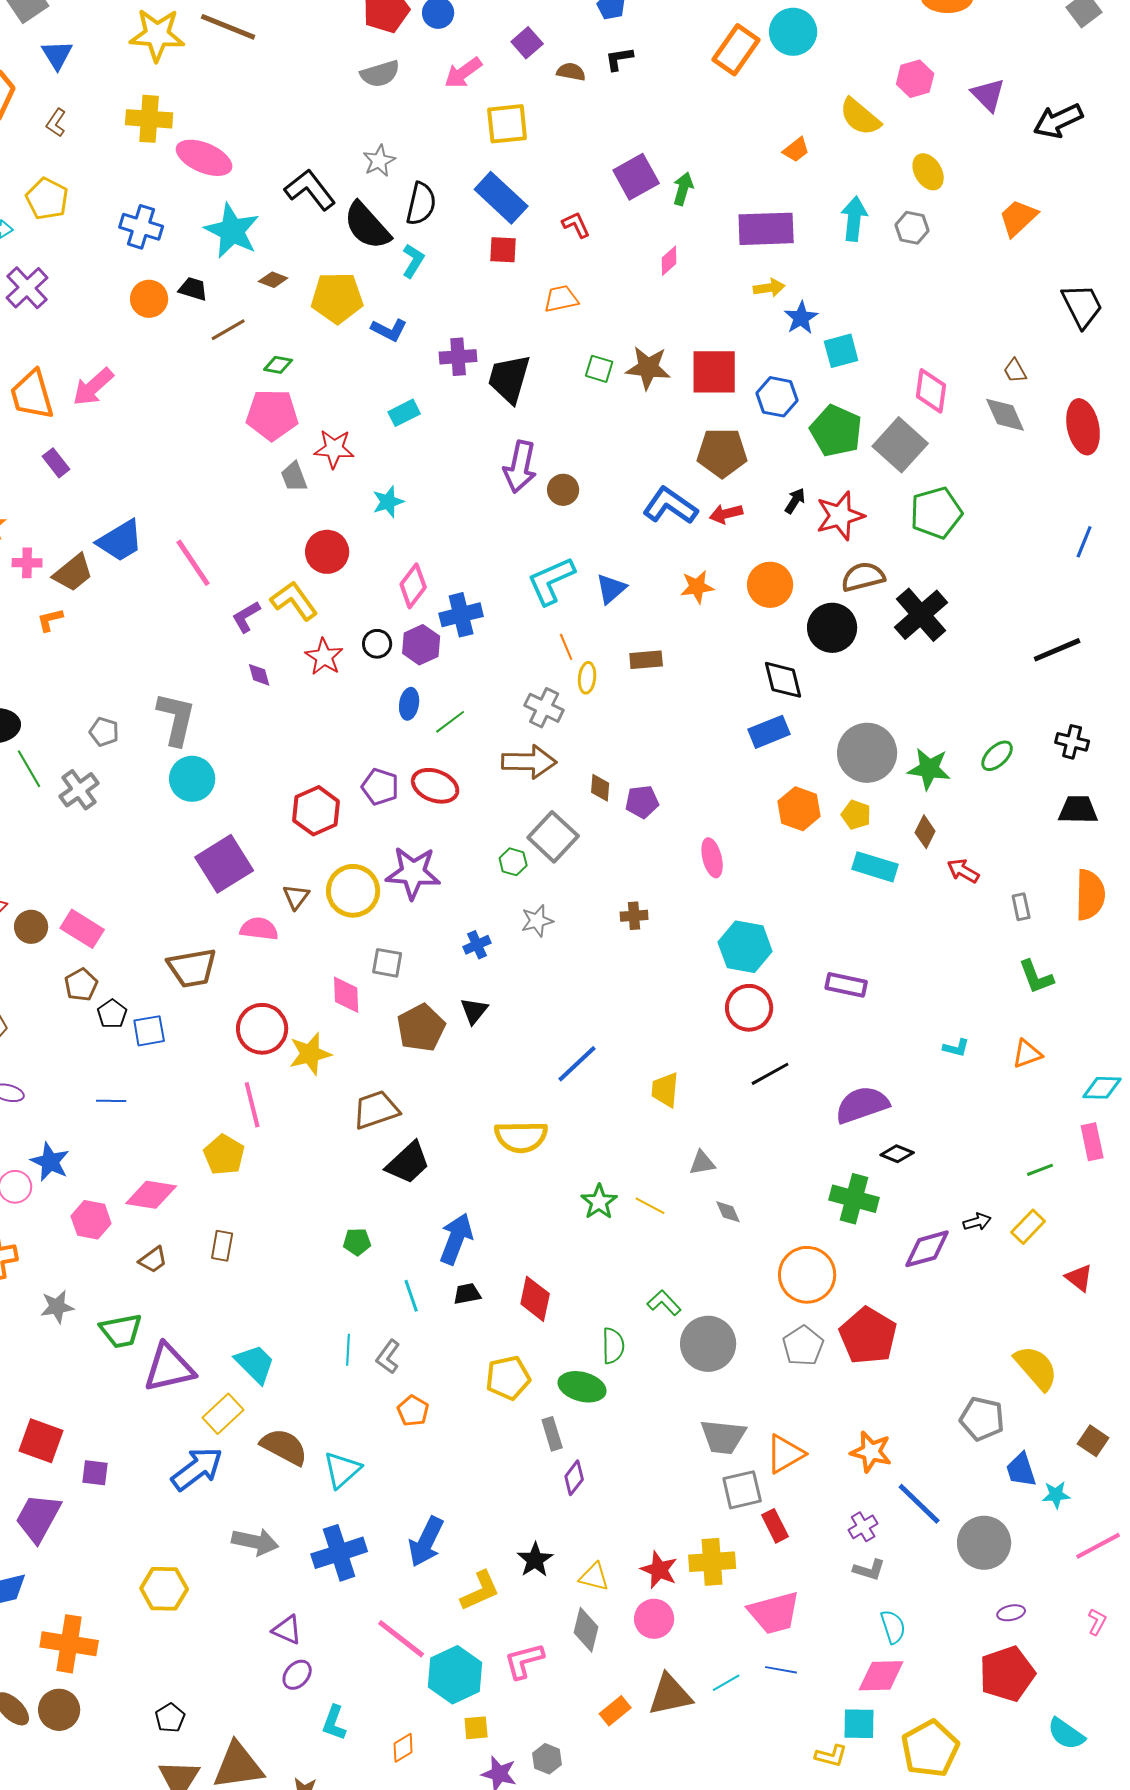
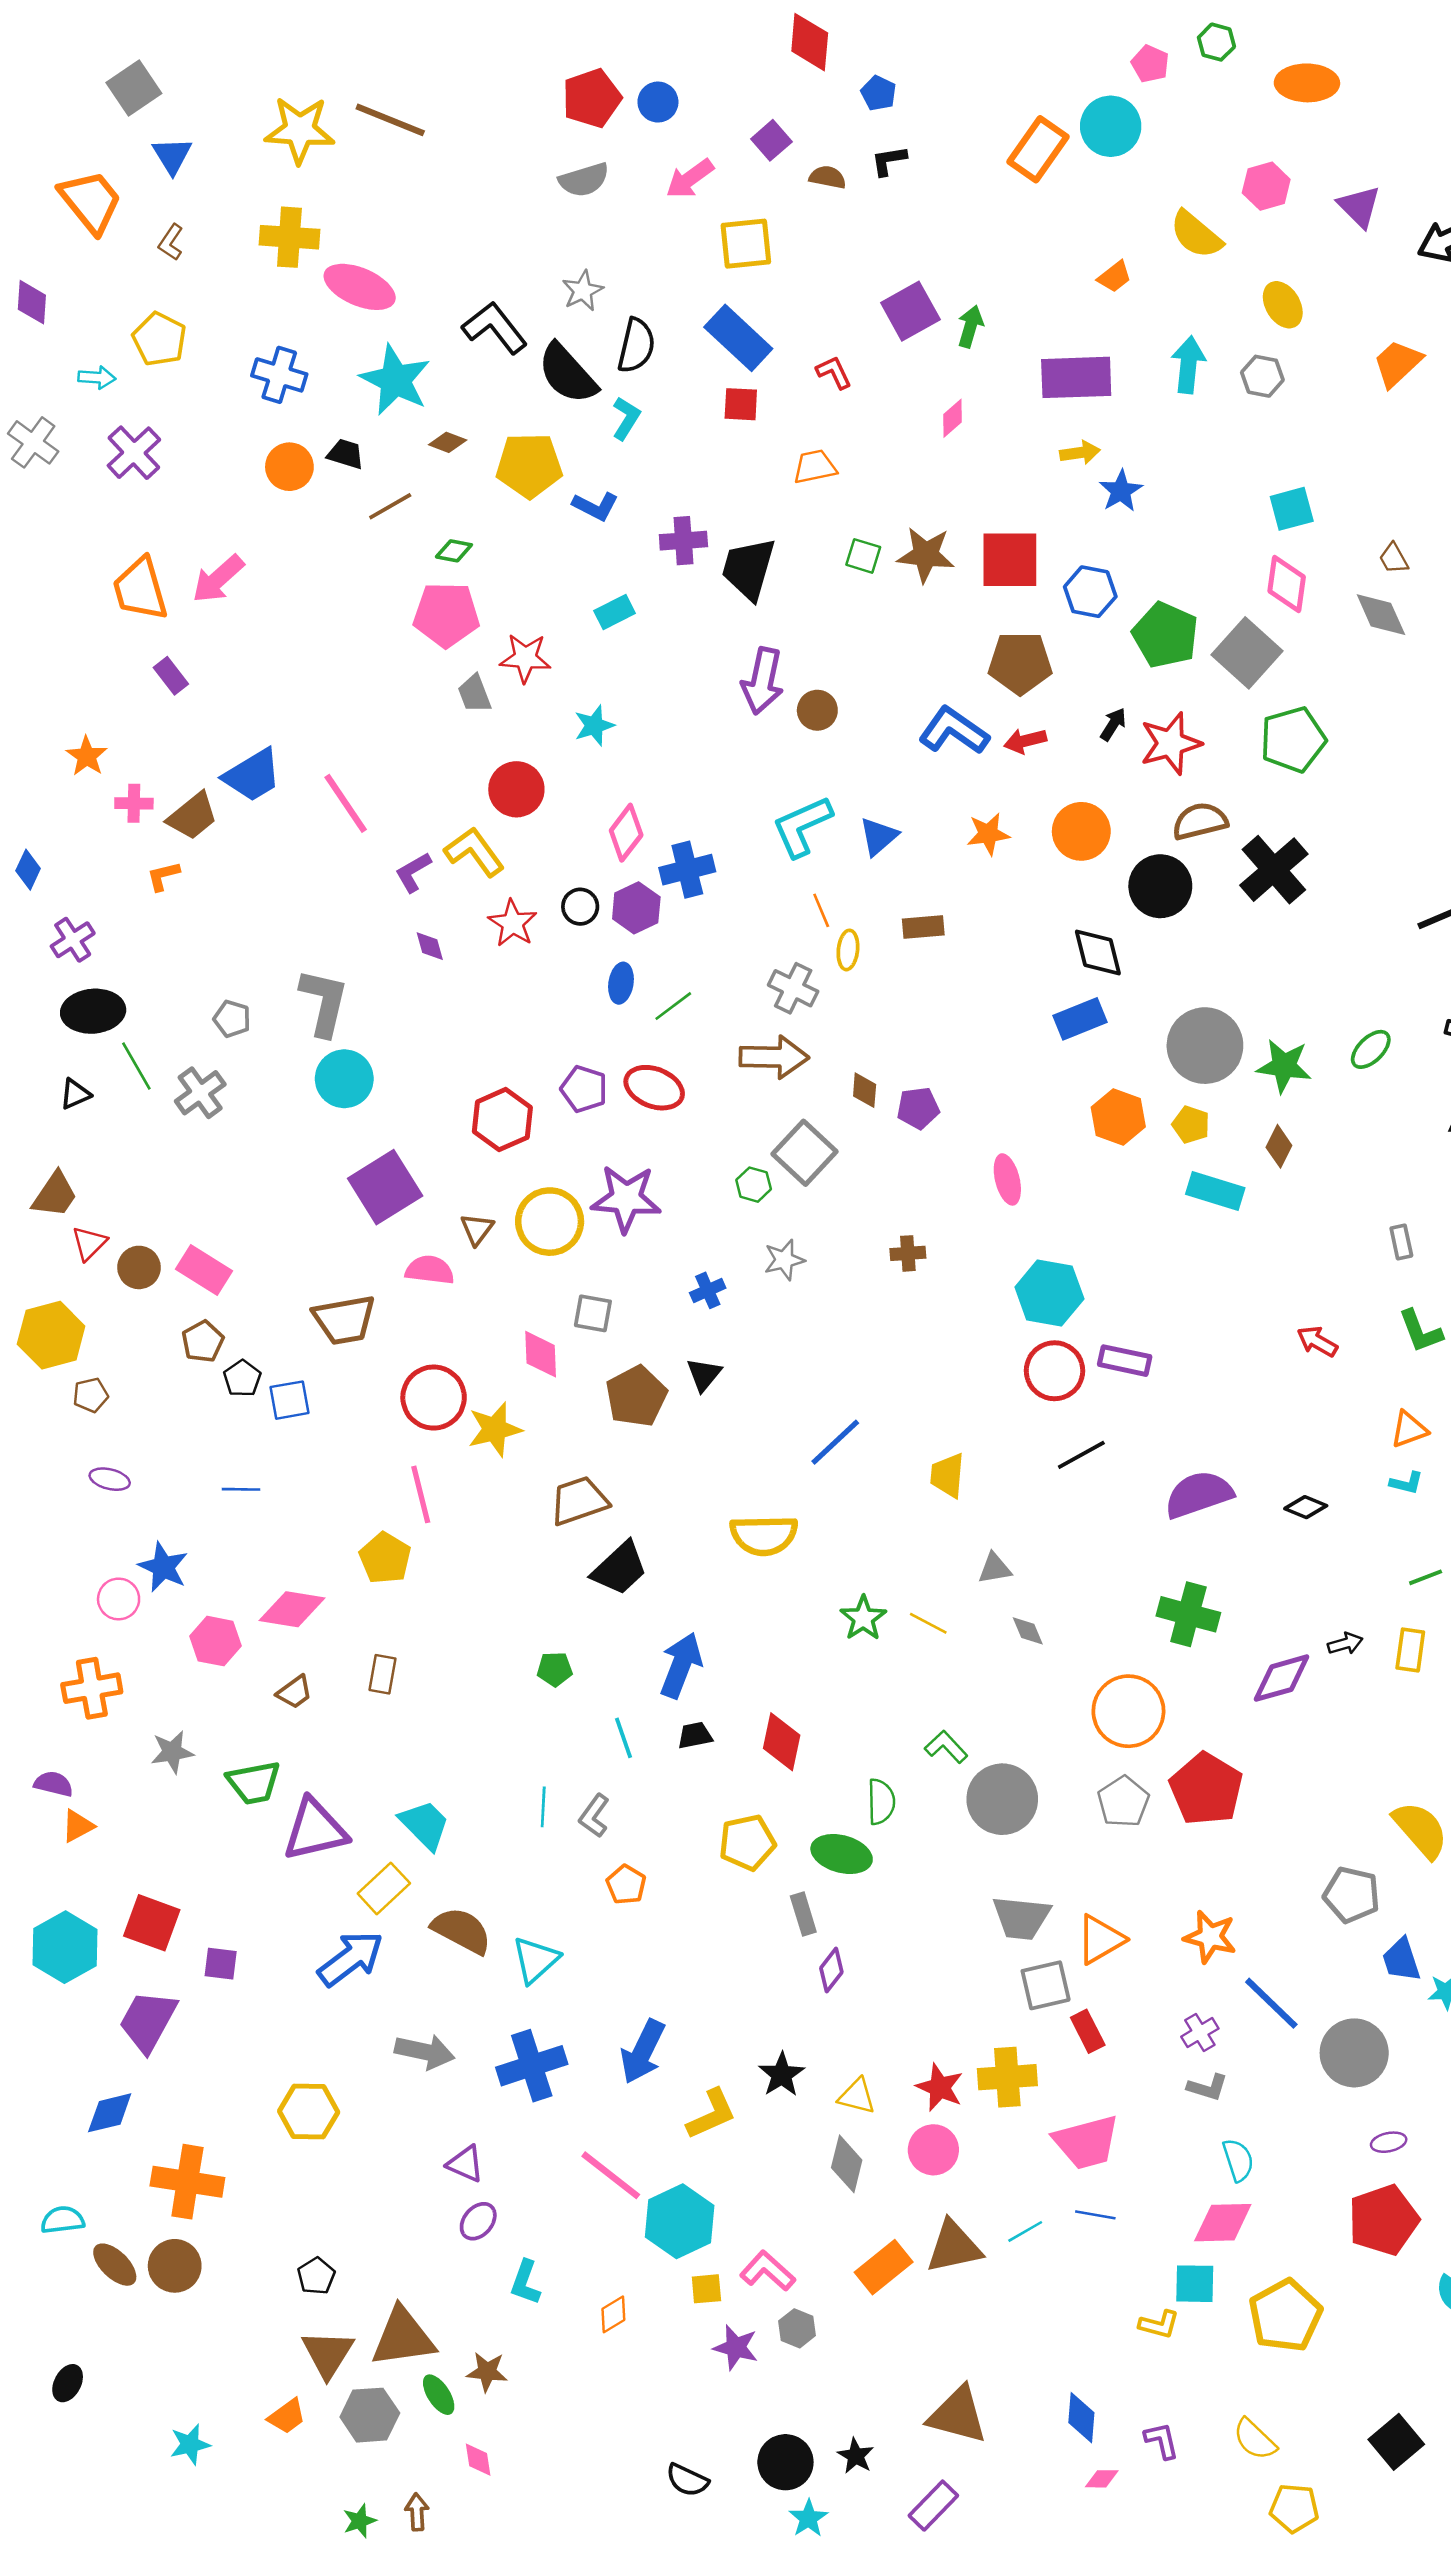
cyan square: (841, 351) -> (1292, 509), moved
red arrow: (963, 871) -> (1317, 1341), moved
purple rectangle: (846, 985) -> (1125, 1361), moved
cyan L-shape: (956, 1048) -> (1406, 1483), moved
black diamond: (897, 1154) -> (1306, 1507), moved
yellow rectangle: (1028, 1227) -> (1410, 1650), turned -36
pink L-shape: (524, 1661) -> (768, 2271), moved, turned 57
orange rectangle: (615, 1711) -> (884, 2267), size x1.4

